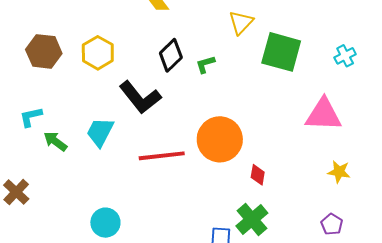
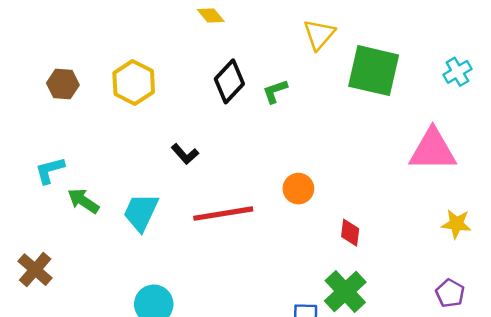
brown hexagon: (44, 51) -> (63, 84), size x0.7
black L-shape: (140, 97) -> (185, 154), moved, size x0.5
cyan trapezoid: (100, 132) -> (141, 212), moved
orange circle: (220, 139) -> (298, 189), size x0.5

